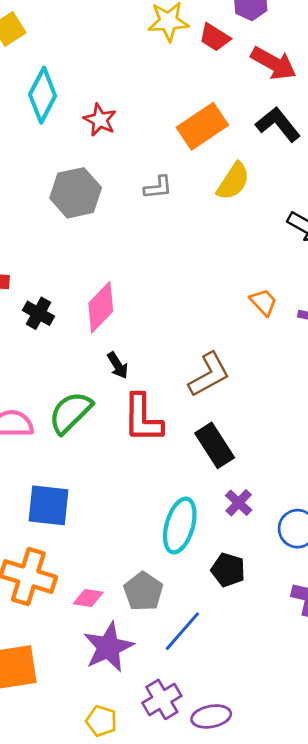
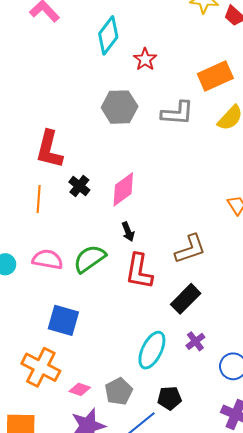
gray L-shape: (158, 187) -> (177, 113), size x1.6
black rectangle: (215, 445) -> (186, 299), turned 68
black pentagon: (228, 570) -> (169, 398), moved, turned -30

